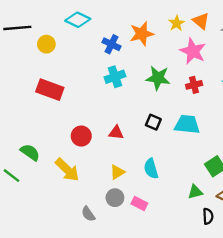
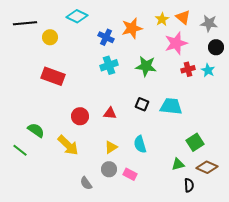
pink star: (193, 51) -> (176, 43), turned 30
red cross: (194, 85) -> (188, 69), moved

